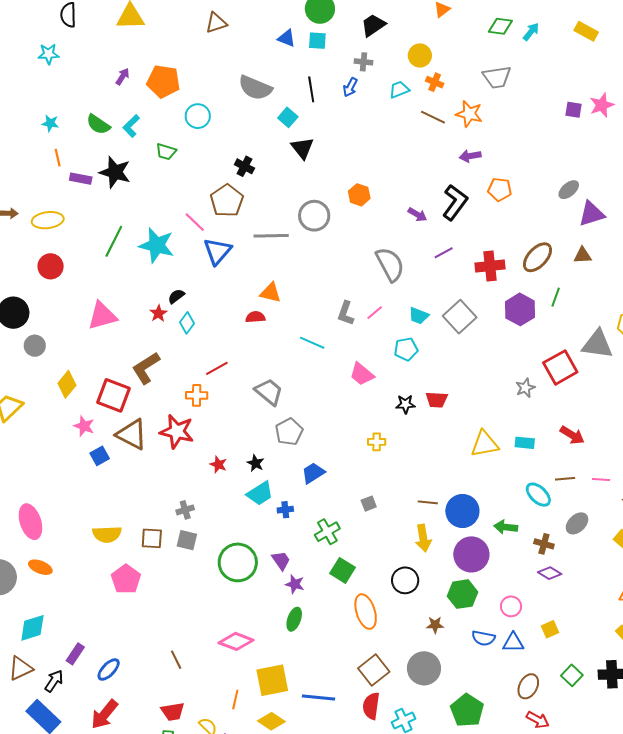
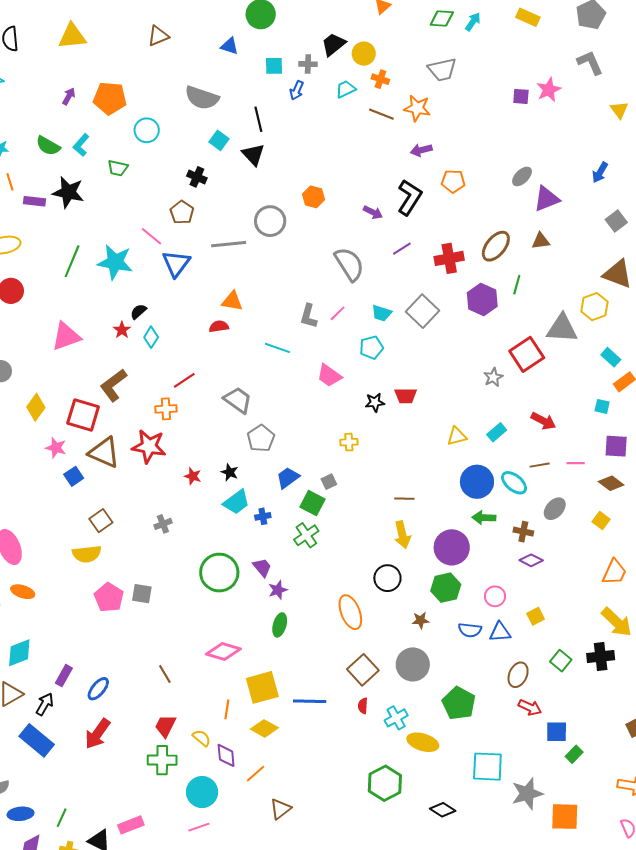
black trapezoid: (373, 25) -> (333, 44), moved
cyan square: (317, 41) -> (274, 66), moved
black line: (311, 89) -> (258, 119), moved
cyan square: (288, 117) -> (219, 140), moved
brown pentagon: (227, 201) -> (182, 212), size x0.7
cyan rectangle: (525, 443) -> (497, 432), turned -42
yellow triangle: (485, 444) -> (457, 436), size x0.7
gray square: (369, 504) -> (329, 482), moved
blue circle: (462, 511) -> (477, 482), moved
brown square: (152, 538) -> (101, 521), moved, turned -35
gray square: (187, 540) -> (142, 594), moved
green square: (343, 570) -> (312, 503), moved
purple star: (295, 584) -> (278, 590), turned -30
red semicircle: (371, 706) -> (363, 706), size x0.6
red trapezoid: (173, 712) -> (165, 726), turned 130

